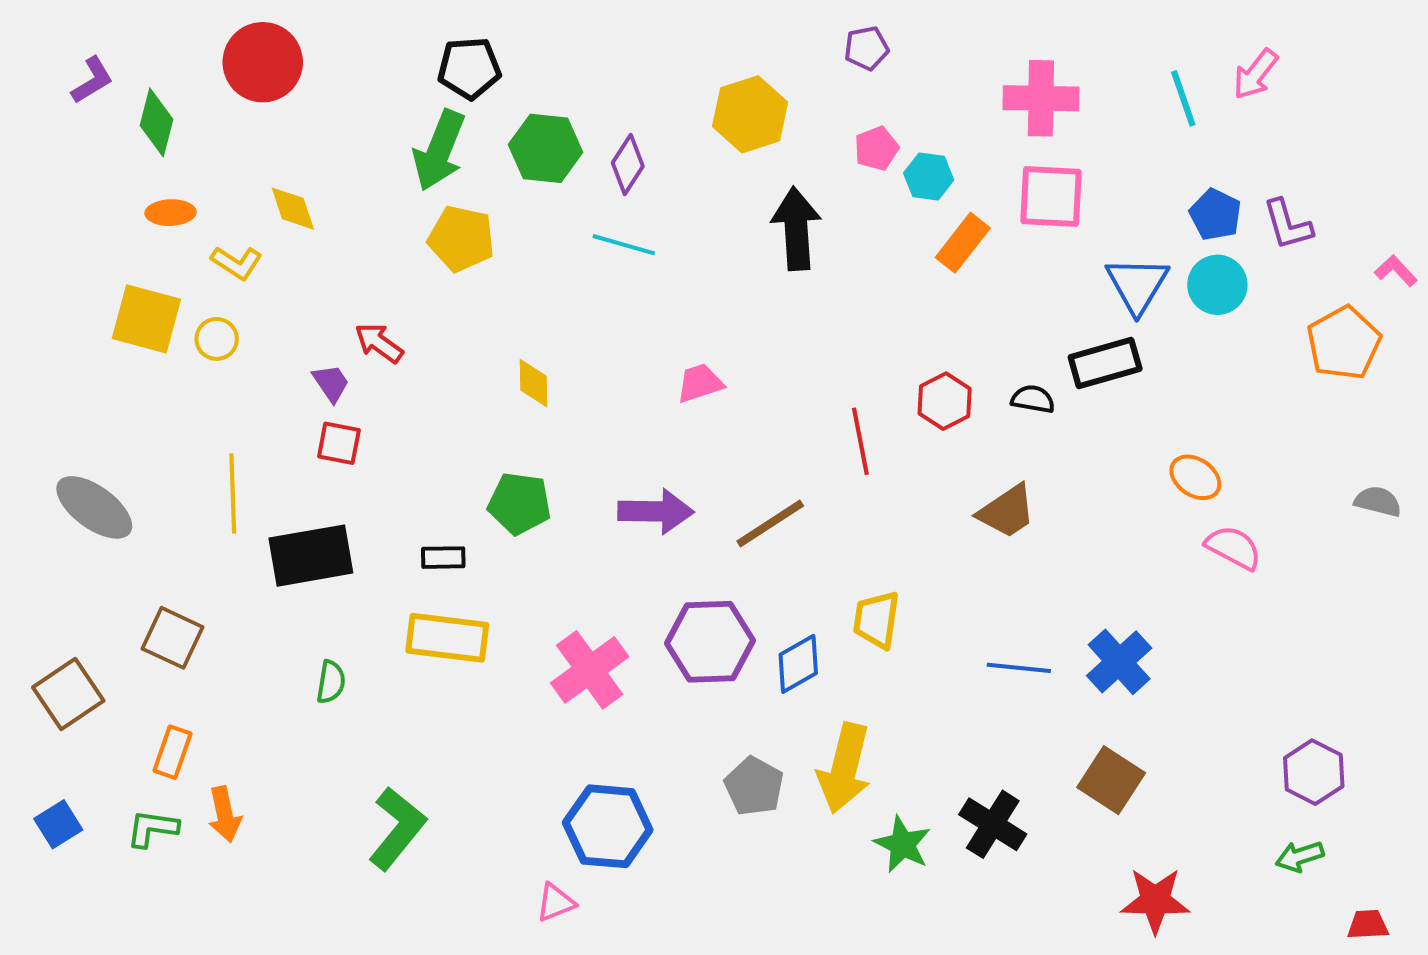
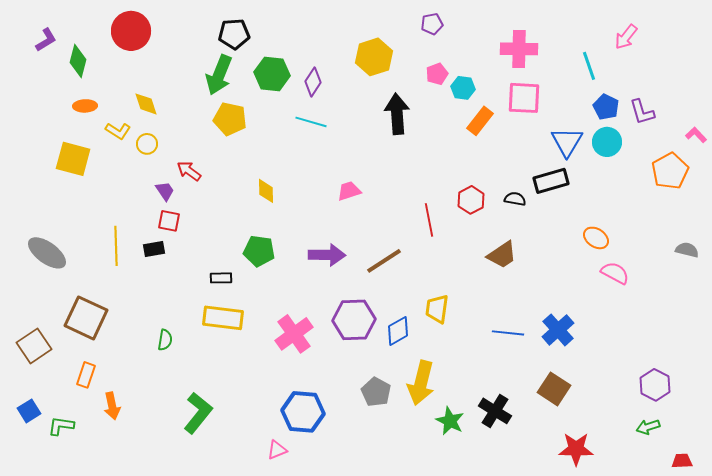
cyan line: (1183, 98) -> (589, 66), moved
yellow circle: (217, 339) -> (147, 144), moved
black rectangle: (311, 556) -> (154, 249), moved, size x0.5
brown square: (172, 638) -> (86, 318), size x1.4
green L-shape: (152, 828) -> (61, 426), moved

